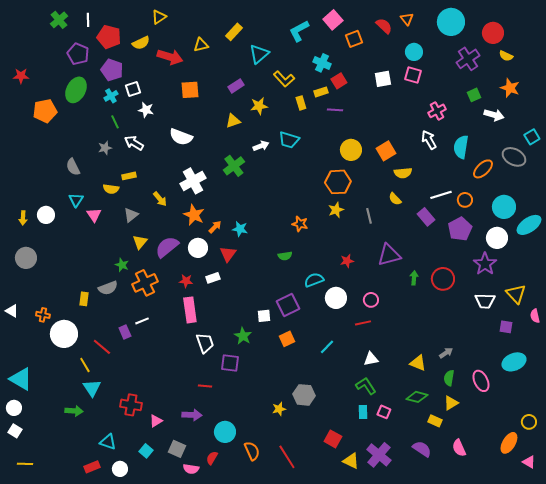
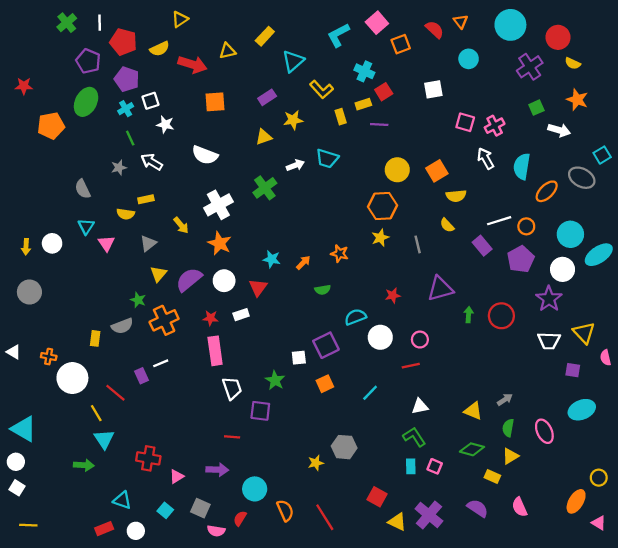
pink square: (413, 75) -> (465, 122), moved
orange arrow: (215, 227) -> (303, 263), moved

